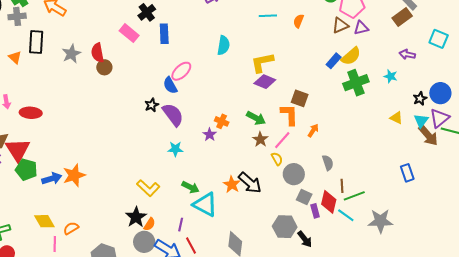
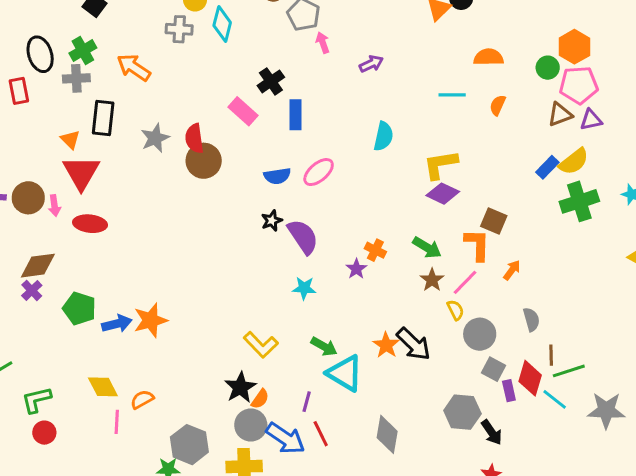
brown circle: (104, 67) -> (204, 161), size x1.5
blue semicircle: (170, 85) -> (277, 176), moved, turned -72
red triangle: (18, 150) -> (81, 173), moved

